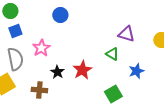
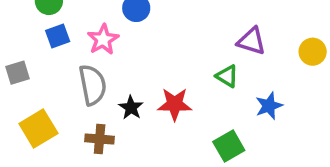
pink star: (41, 48) -> (103, 39), moved
gray semicircle: (15, 59) -> (93, 85), moved
red star: (82, 70) -> (175, 104), turned 30

